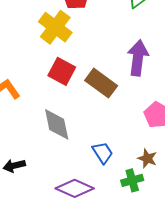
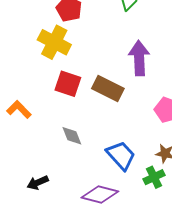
gray diamond: (57, 124) -> (72, 136), size x0.7
blue trapezoid: (103, 153) -> (121, 155), size x1.4

